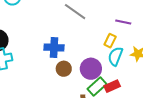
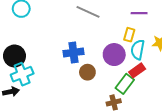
purple circle: (91, 69) -> (114, 55), moved
red rectangle: (112, 86) -> (137, 70), moved

